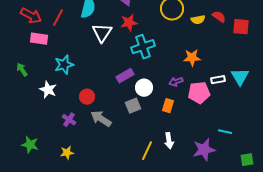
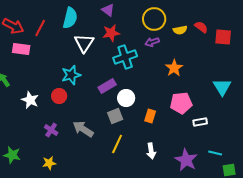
orange star: (192, 58) -> (174, 68), turned -30
cyan star: (64, 65) -> (71, 75), moved
white rectangle: (218, 80) -> (200, 122), moved
purple arrow: (176, 82) -> (152, 42), moved
red circle: (87, 97) -> (59, 96), moved
cyan line: (225, 132) -> (215, 153), moved
purple star: (204, 150) -> (186, 160), turned -30
yellow line: (147, 151) -> (117, 144), moved

